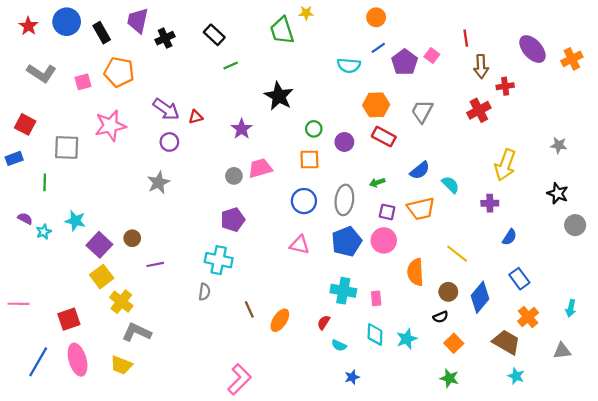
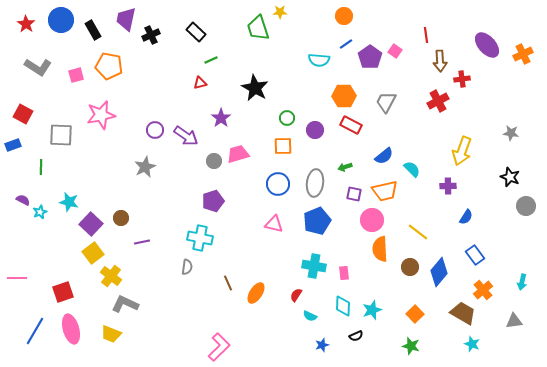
purple arrow: (166, 109) -> (186, 136), moved
red triangle: (196, 117) -> (200, 83), moved
pink circle: (384, 240) -> (372, 220), moved
black semicircle: (441, 317) -> (356, 336), moved

